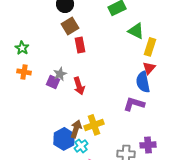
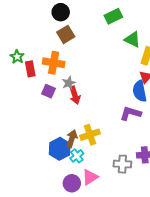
red rectangle: (80, 45) -> (30, 69), moved
orange cross: (24, 72) -> (54, 63), moved, size x1.5
gray star: (60, 74) -> (69, 83), moved

